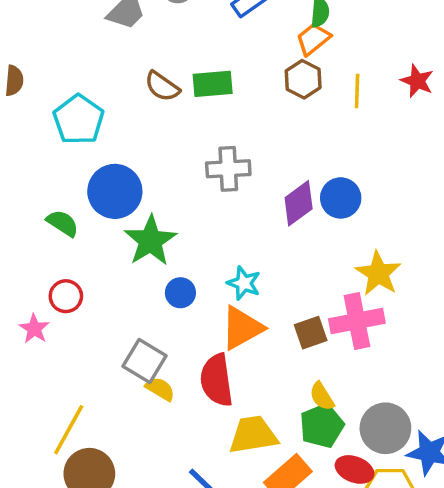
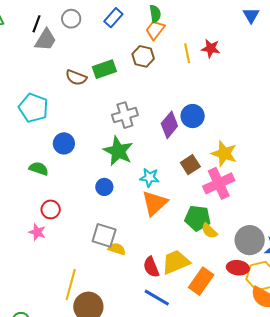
brown hexagon: (303, 79) -> (143, 56), moved
red star: (417, 81) -> (211, 48), moved
blue circle: (115, 191) -> (64, 143), size x0.7
green star: (150, 241) -> (118, 151), moved
blue circle: (180, 293) -> (104, 187), moved
brown square: (311, 333) -> (190, 165), moved
red semicircle: (217, 380) -> (151, 267), moved, size x0.7
green pentagon: (322, 426) -> (198, 218), moved, turned -30

